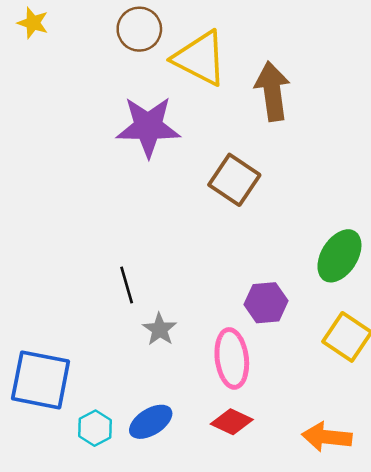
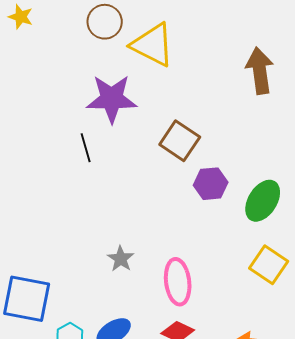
brown arrow: (272, 91) -> (260, 71), moved
black line: (127, 285) -> (86, 148), moved
purple hexagon: (266, 303) -> (211, 184), moved

